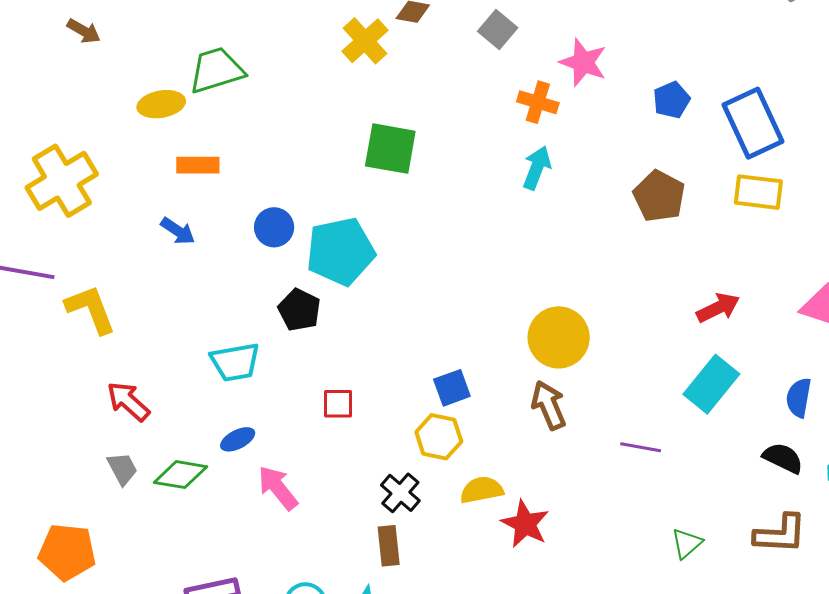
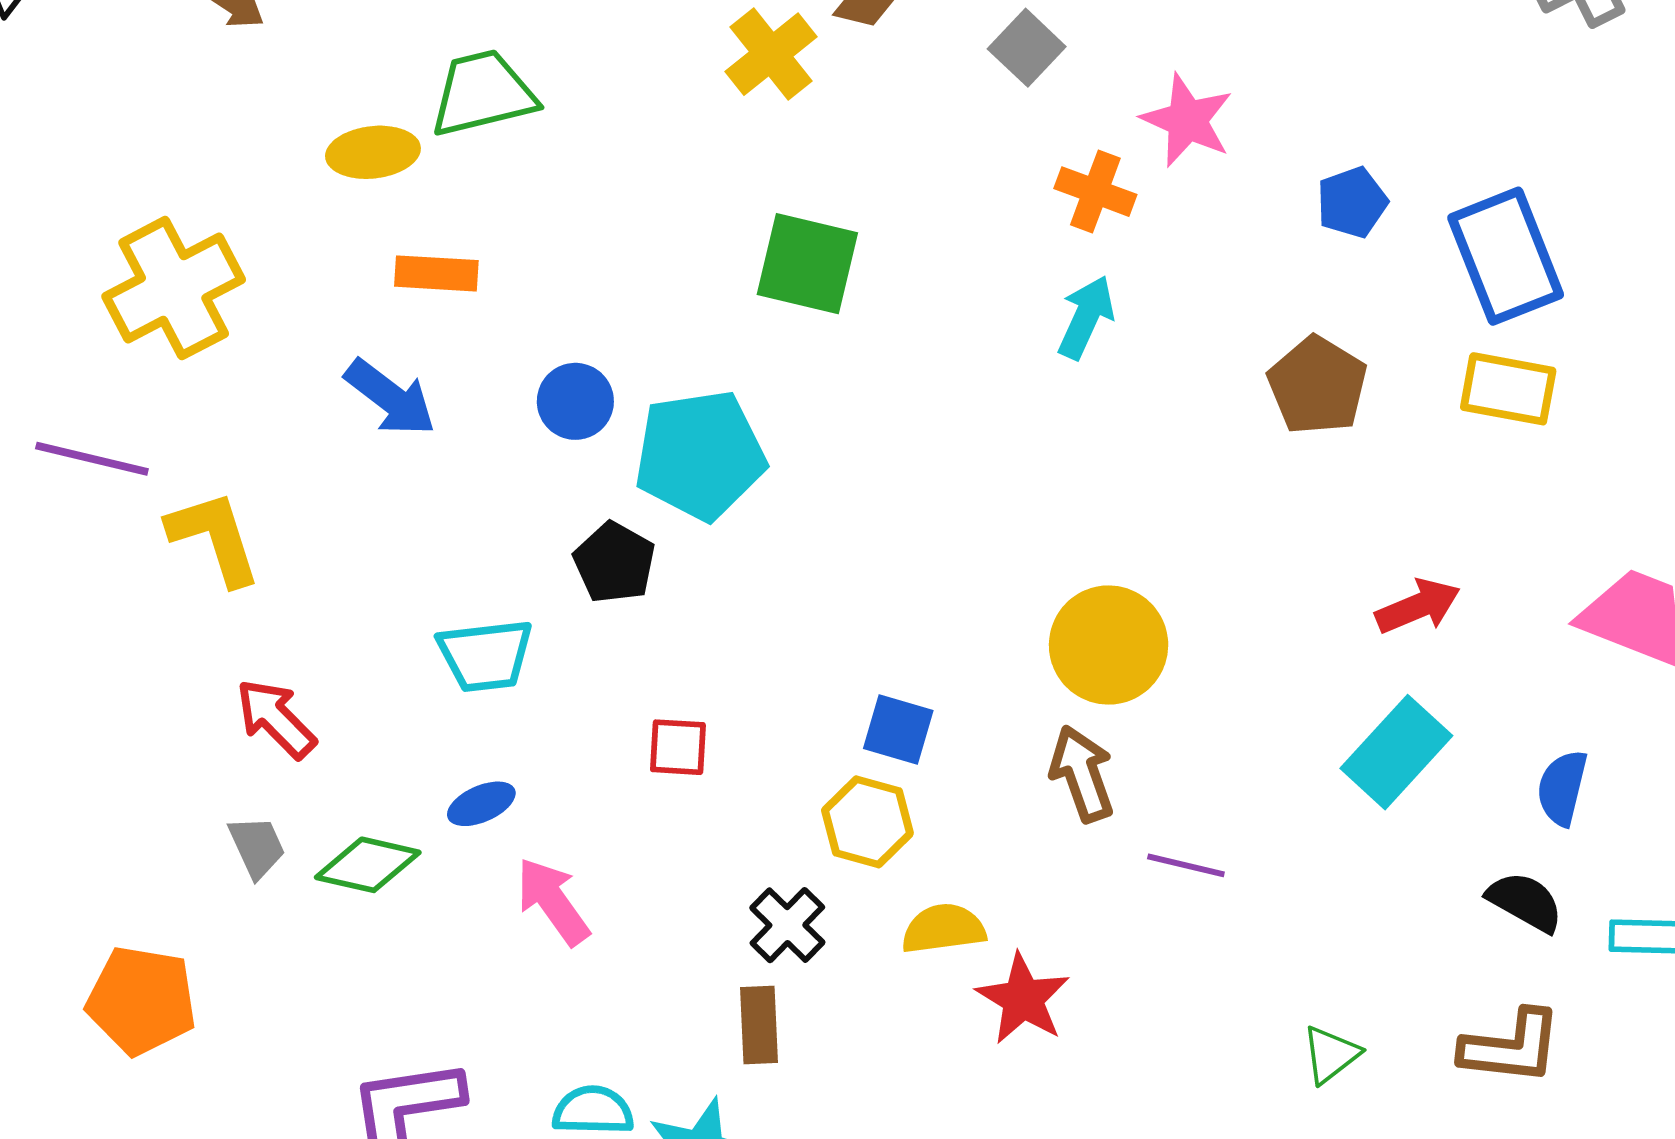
blue arrow: (178, 231) -> (390, 398), size x1.4
blue square: (452, 388) -> (898, 729), turned 33
purple line: (641, 447) -> (1186, 865), moved

